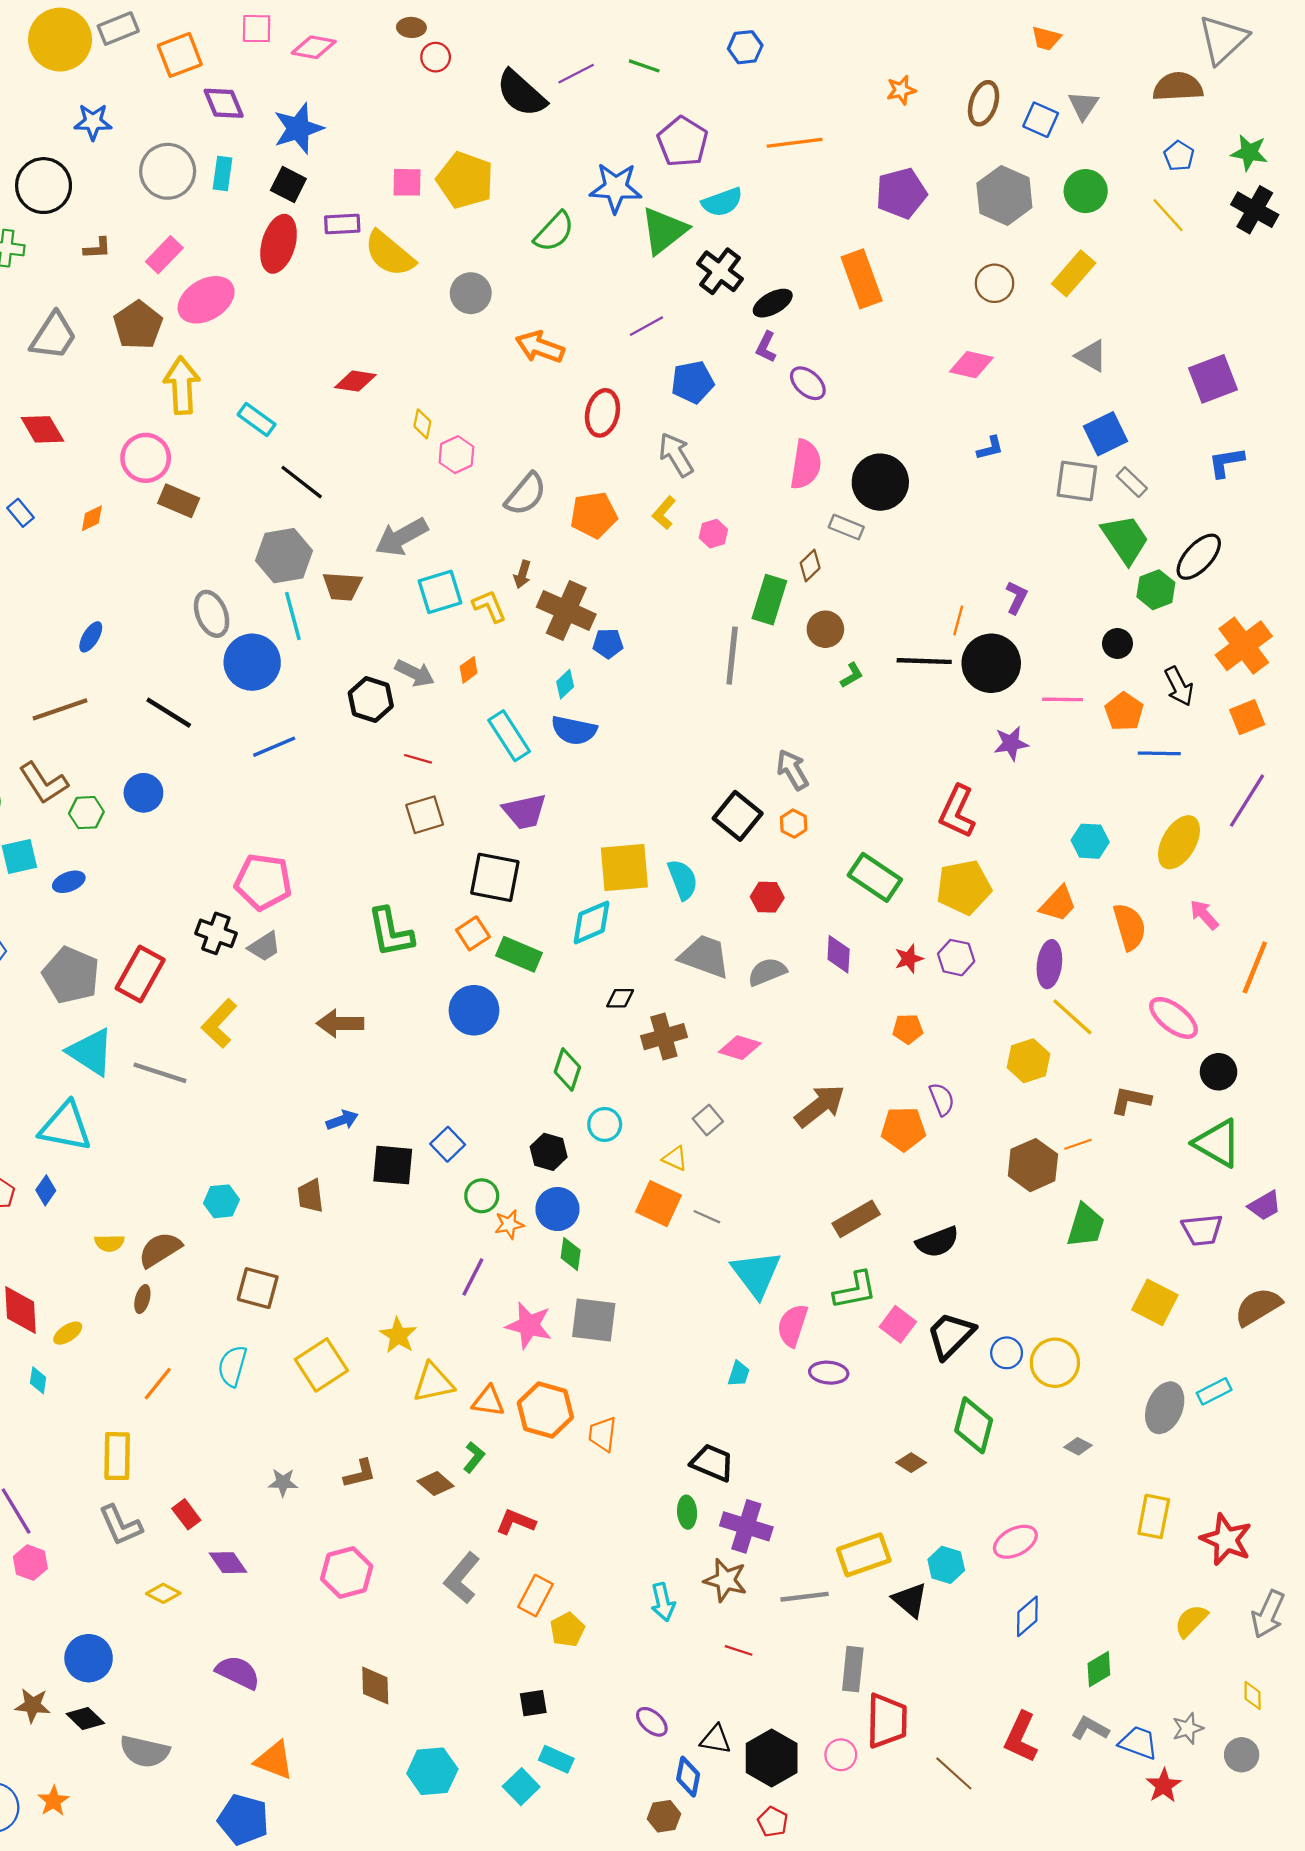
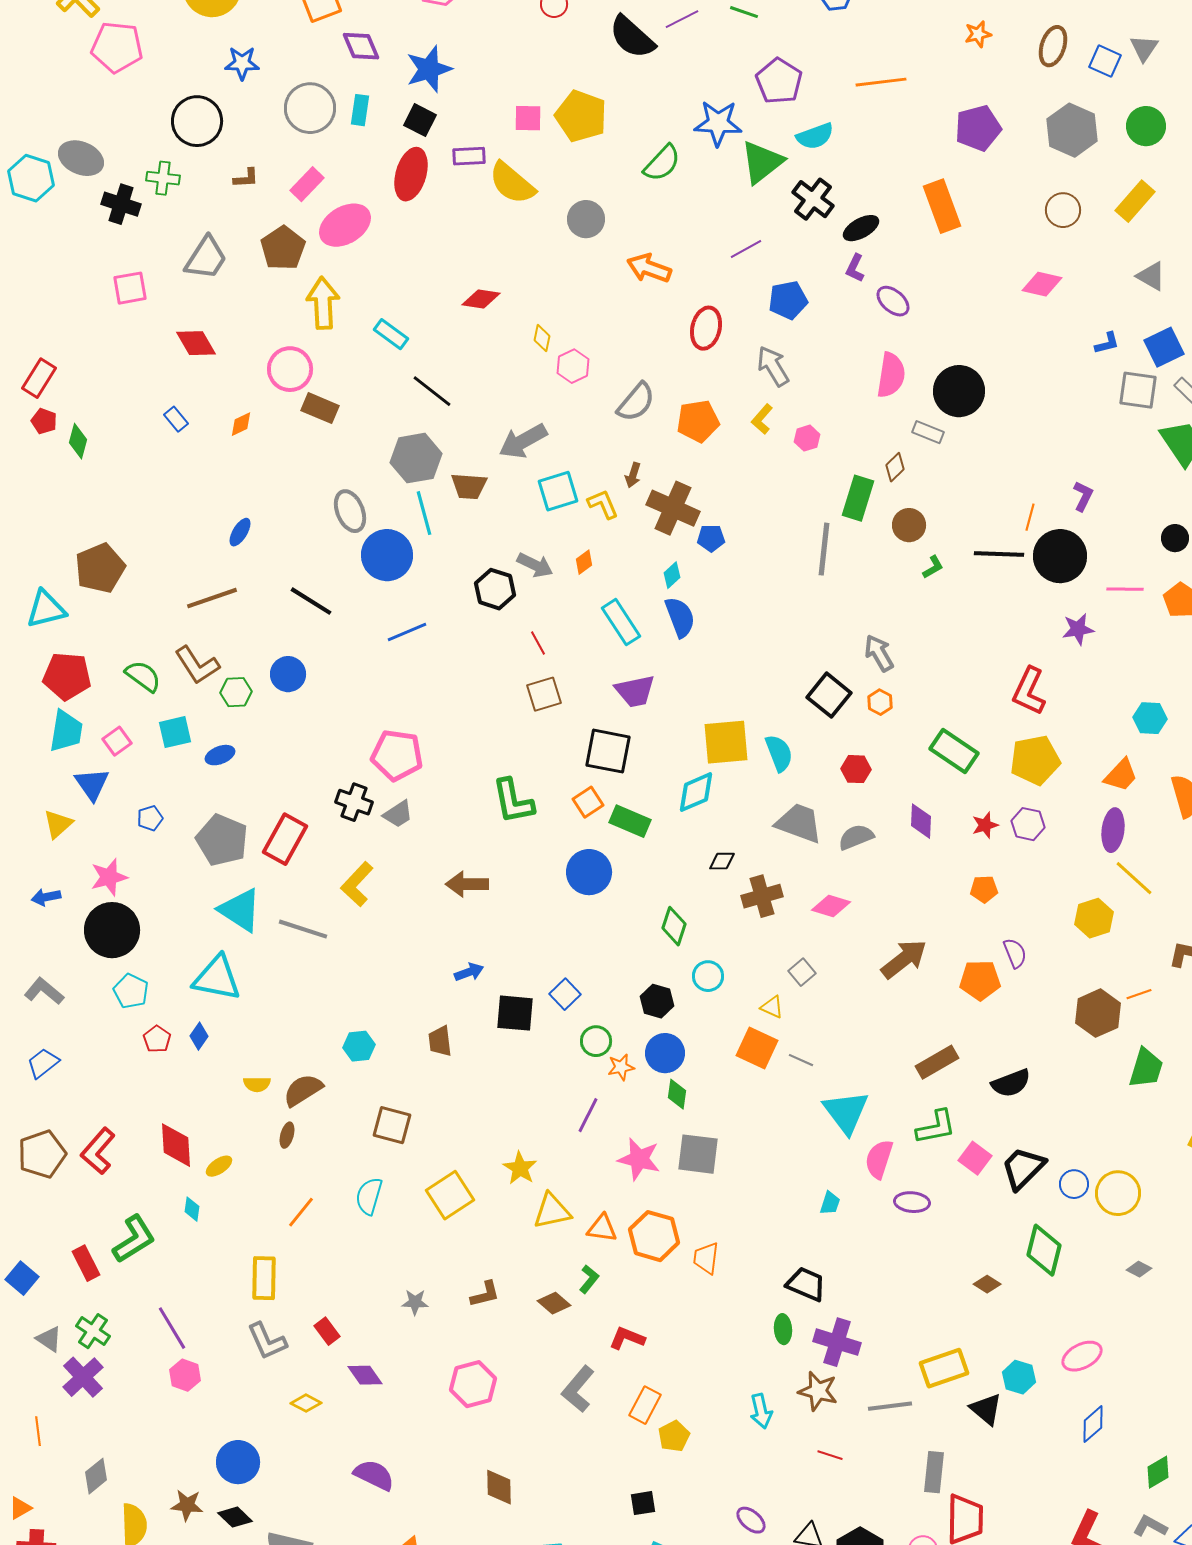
blue L-shape: (990, 448) -> (1107, 343), moved
blue semicircle: (574, 730) -> (680, 617), turned -123
red line: (418, 759) -> (538, 643), turned 45

